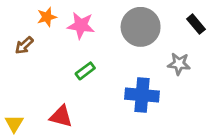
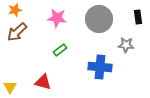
orange star: (47, 17) -> (15, 10), moved
black rectangle: (196, 24) -> (138, 17), turned 32
brown arrow: (24, 45) -> (17, 32), size x1.5

